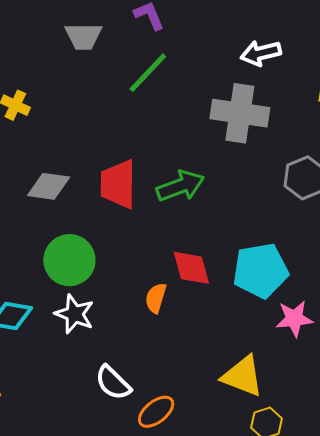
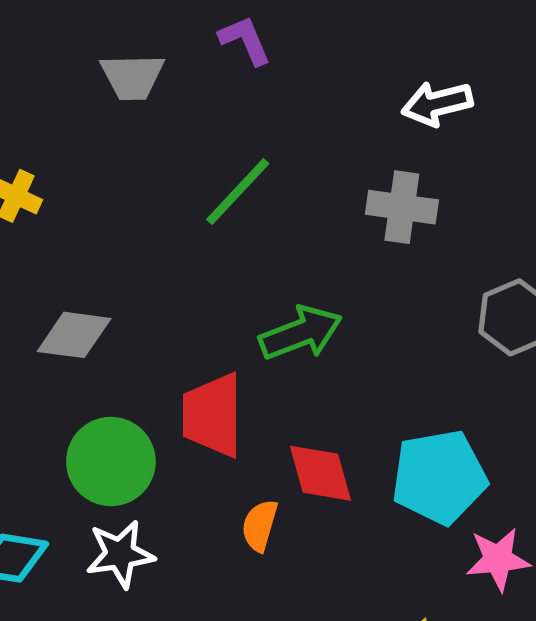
green line: (148, 73) -> (238, 192), moved
gray cross: (240, 113) -> (402, 207), size x0.7
red trapezoid: (118, 184) -> (213, 415), moved
white star: (74, 314) -> (120, 554), turned -30

